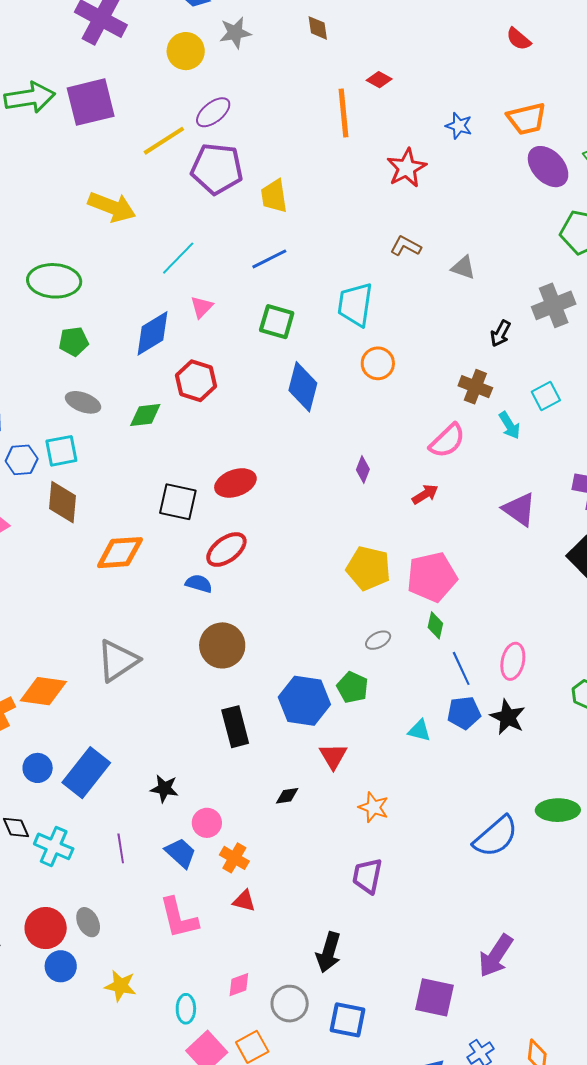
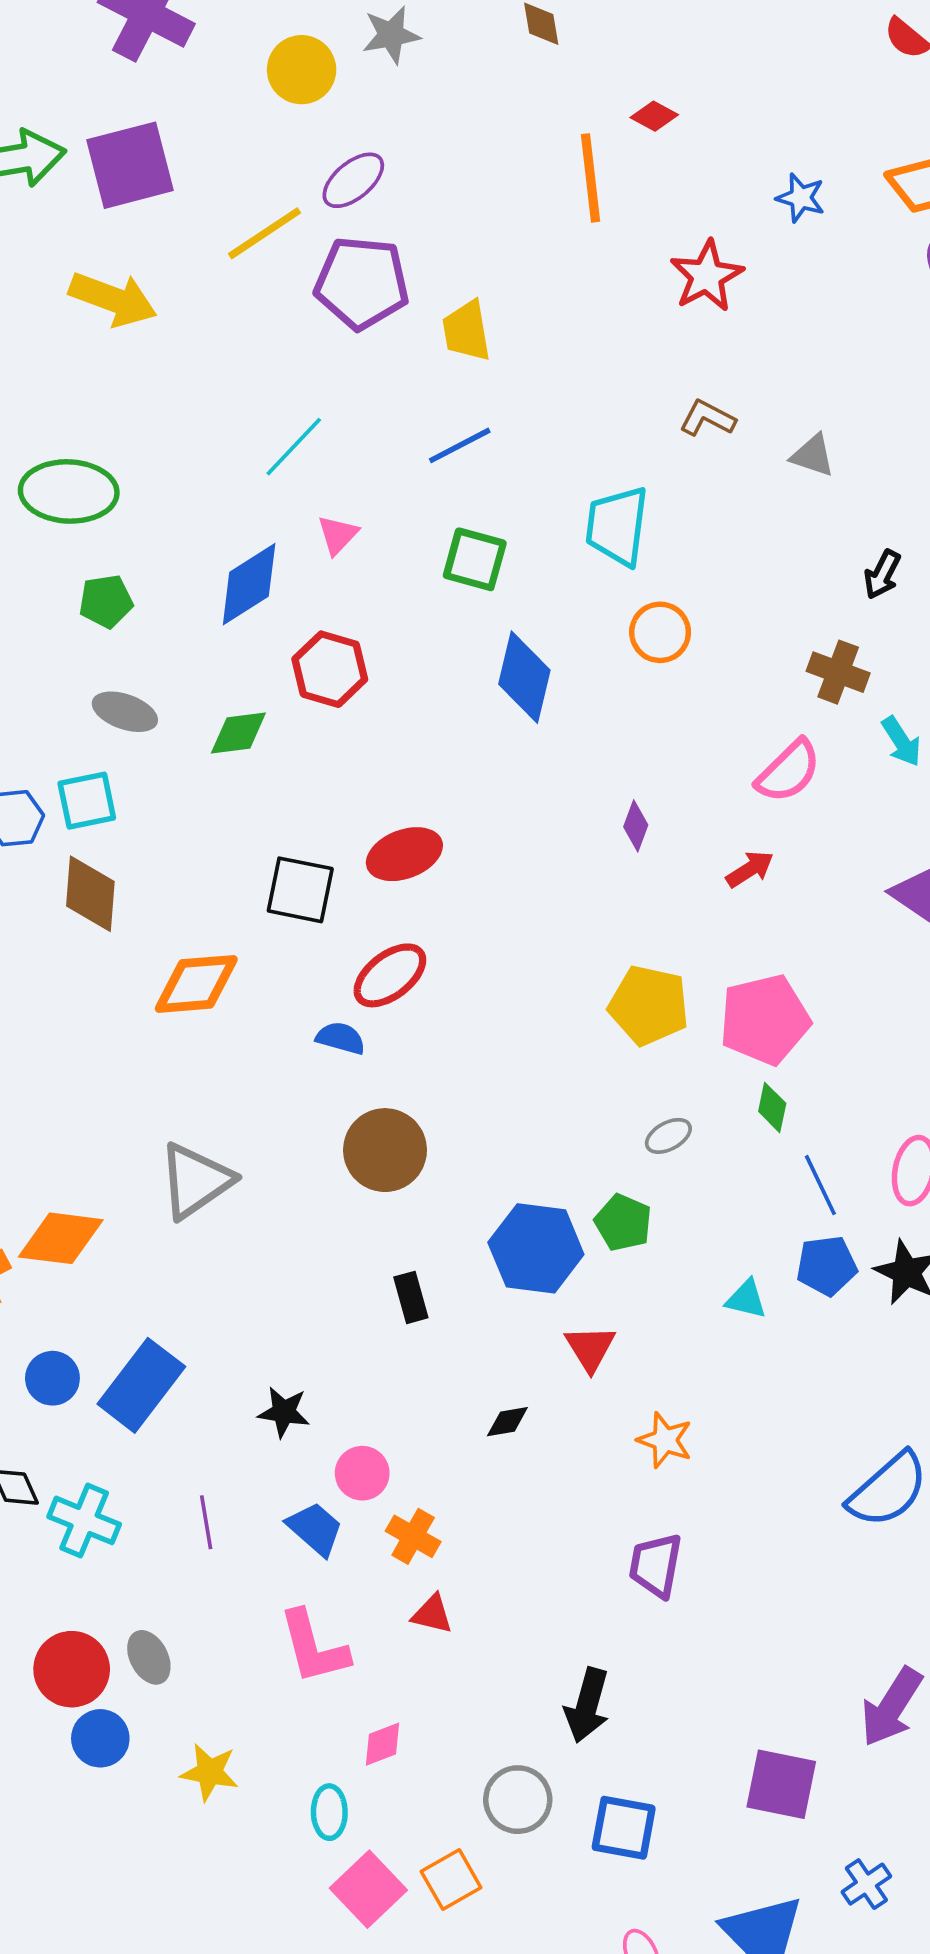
yellow arrow: (112, 207) -> (113, 299), moved
black rectangle: (235, 727) -> (411, 1297), size x0.7
pink diamond: (239, 985) -> (383, 1744), moved

